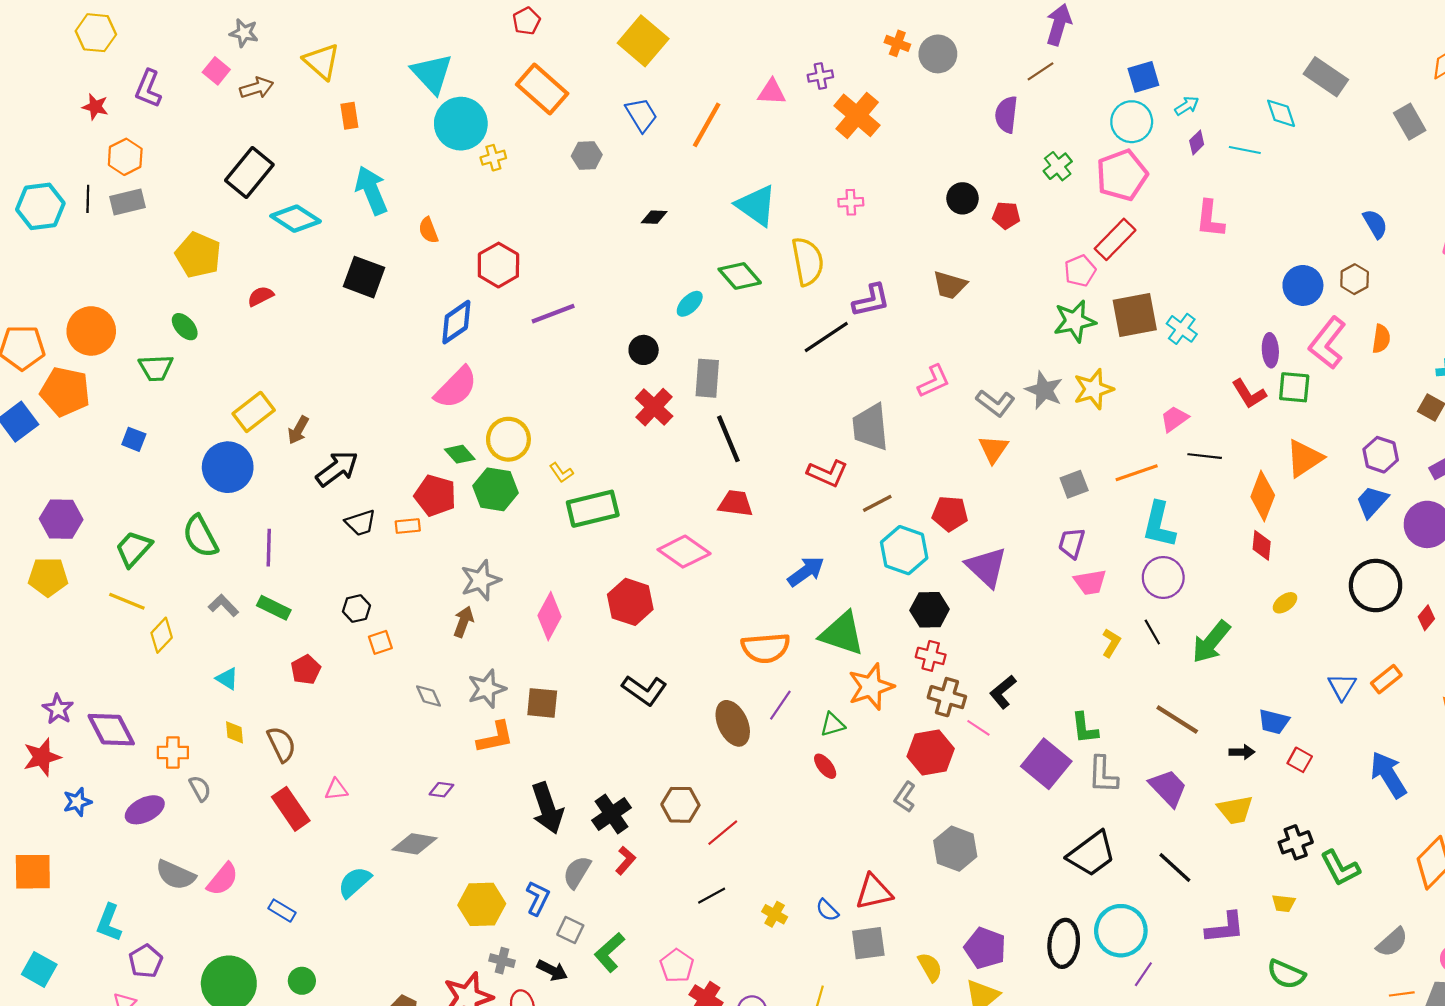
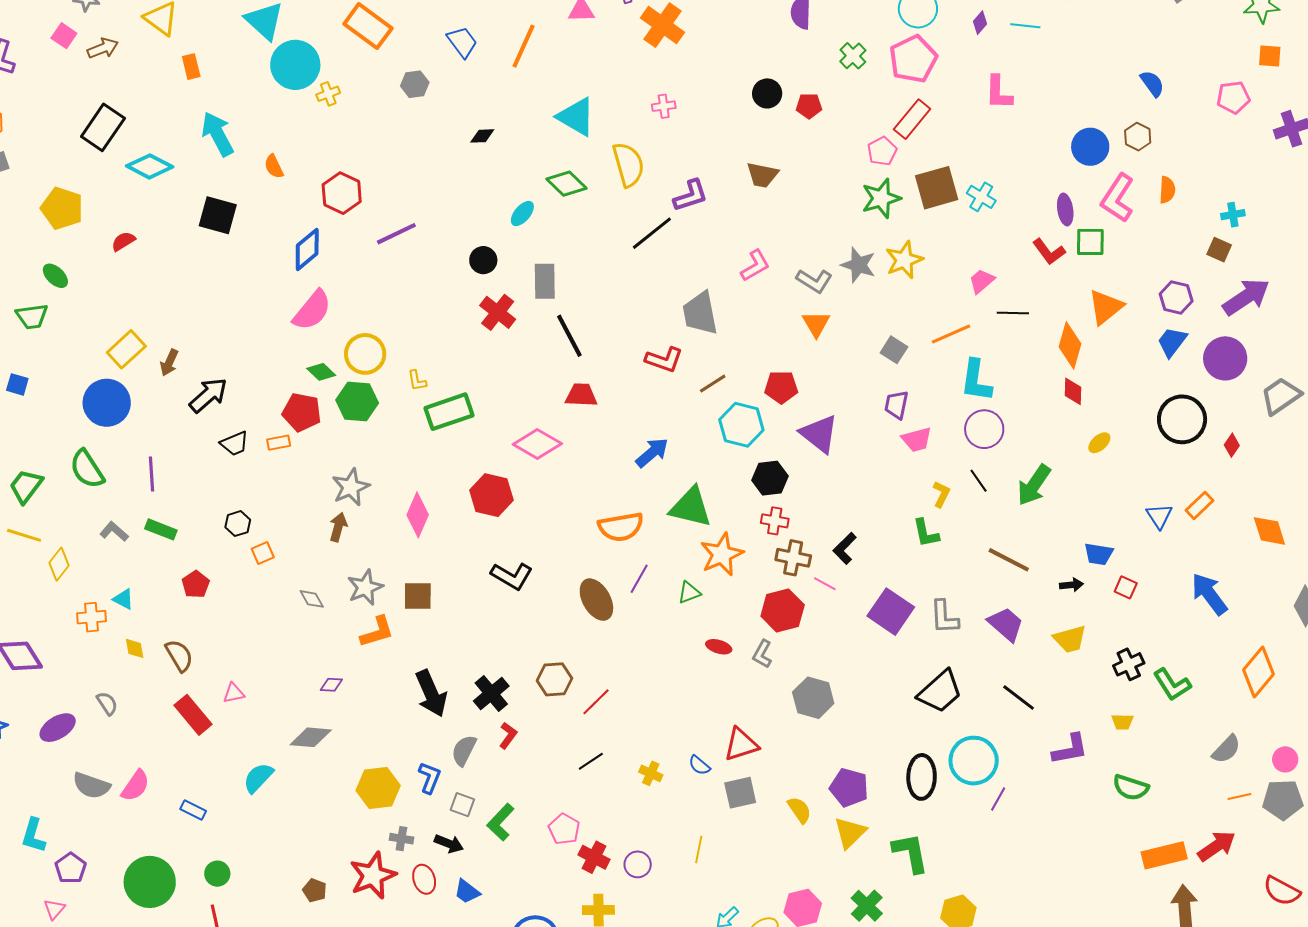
yellow L-shape: (561, 473) -> (417, 381), turned 30
gray square: (1074, 484) -> (894, 350), turned -32
green L-shape: (1085, 728) -> (926, 533), moved
orange cross: (173, 752) -> (92, 617), moved
red ellipse: (825, 766) -> (719, 647), moved, turned -30

